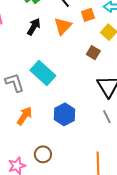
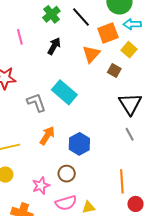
orange square: (88, 15) -> (108, 33), size x1.5
orange triangle: (63, 26) -> (91, 54), moved
blue hexagon: (65, 114) -> (79, 144), moved

